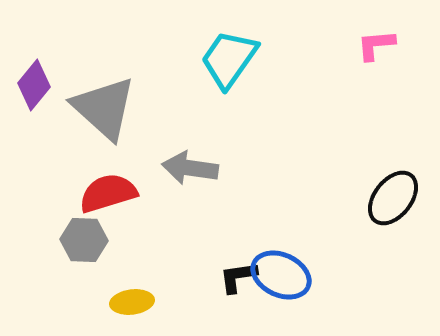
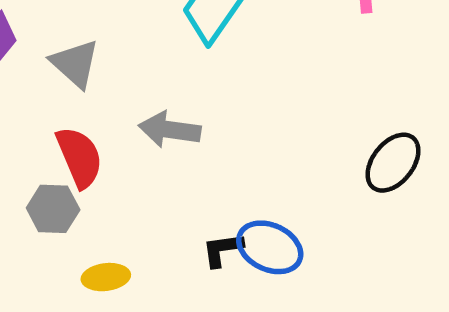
gray triangle: (104, 108) -> (75, 64), size x0.7
red semicircle: (108, 193) -> (79, 157), turned 84

